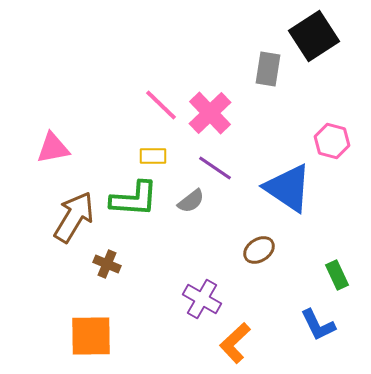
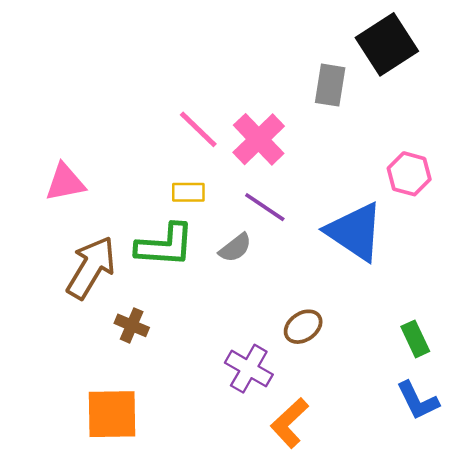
brown ellipse: (259, 250) -> (303, 327), moved
blue L-shape: (318, 325) -> (418, 401), moved

